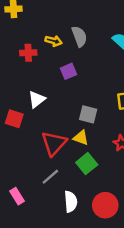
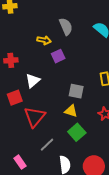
yellow arrow: (54, 41) -> (44, 40), moved
red cross: (28, 53) -> (11, 60), moved
red square: (14, 119) -> (15, 98), turned -35
red triangle: (54, 143) -> (35, 117), moved

